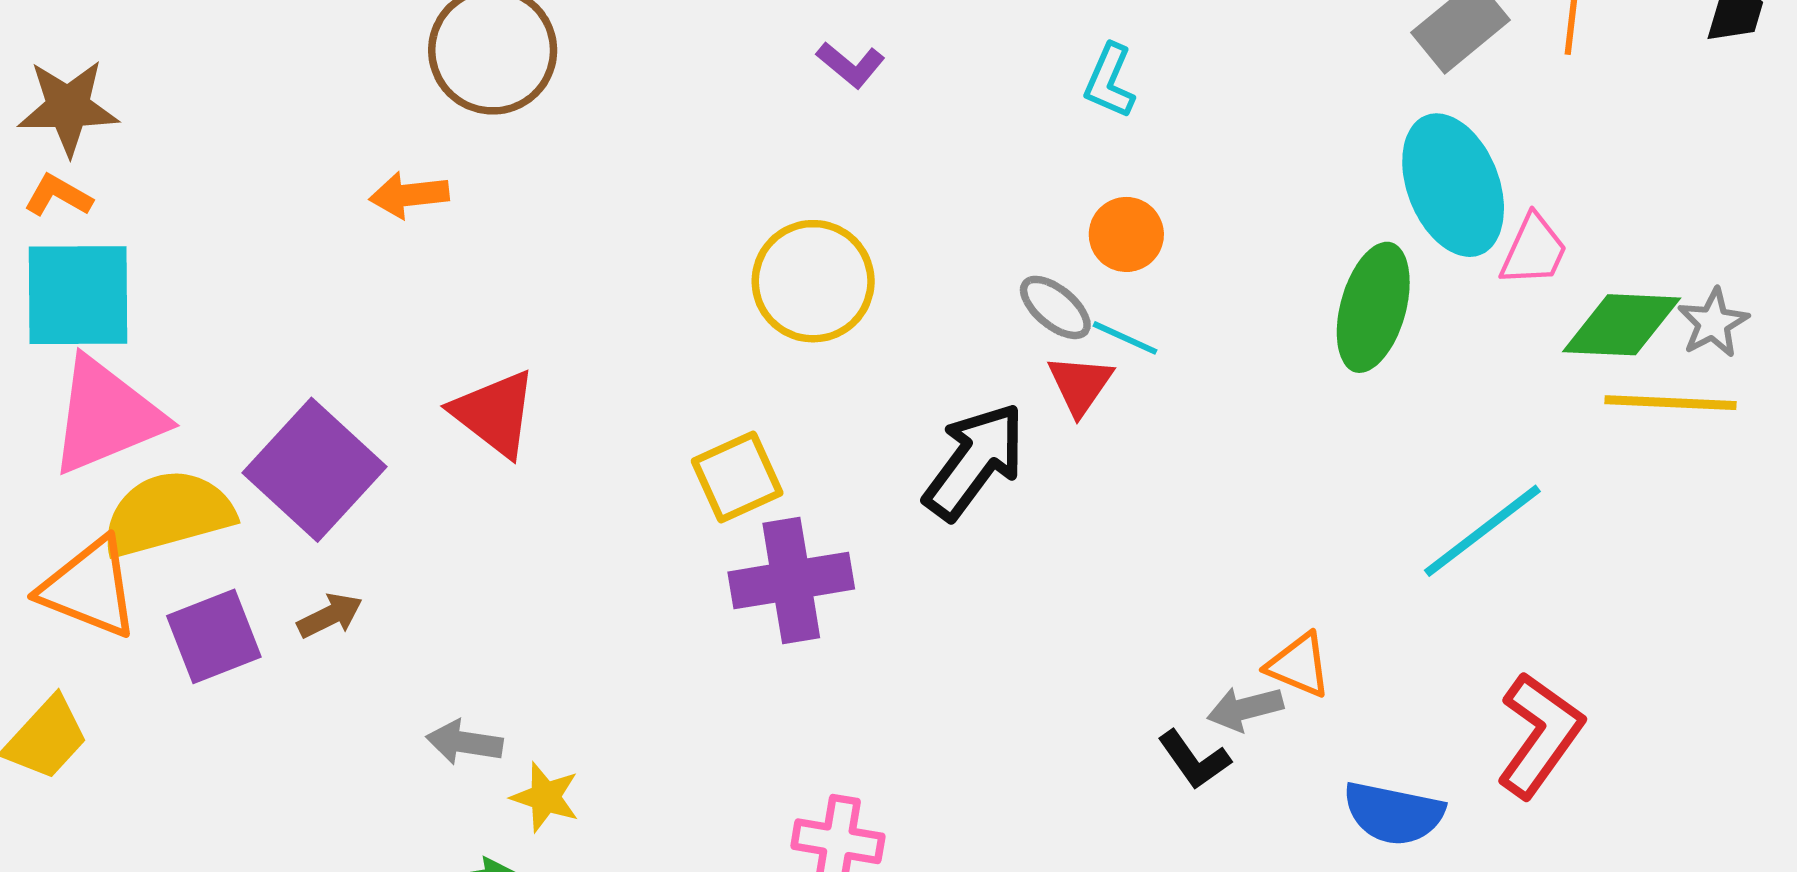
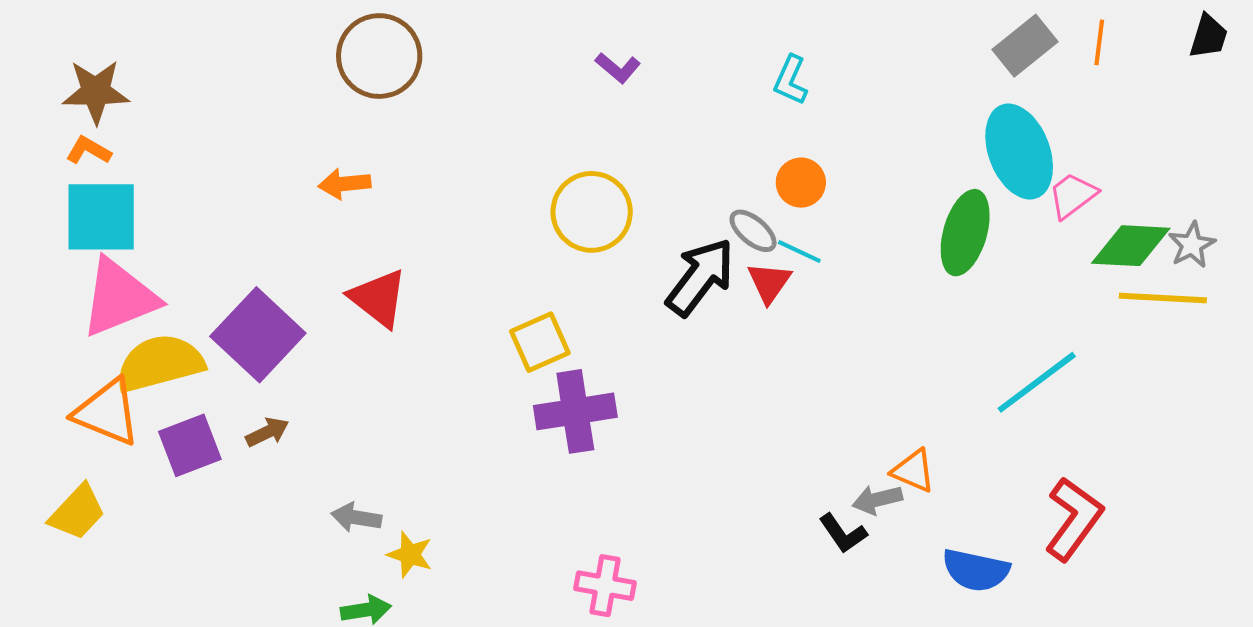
orange arrow: (409, 195) -> (344, 184), moved
pink trapezoid: (1534, 250) -> (1073, 196), turned -152
black arrow: (975, 461) -> (700, 277), moved

